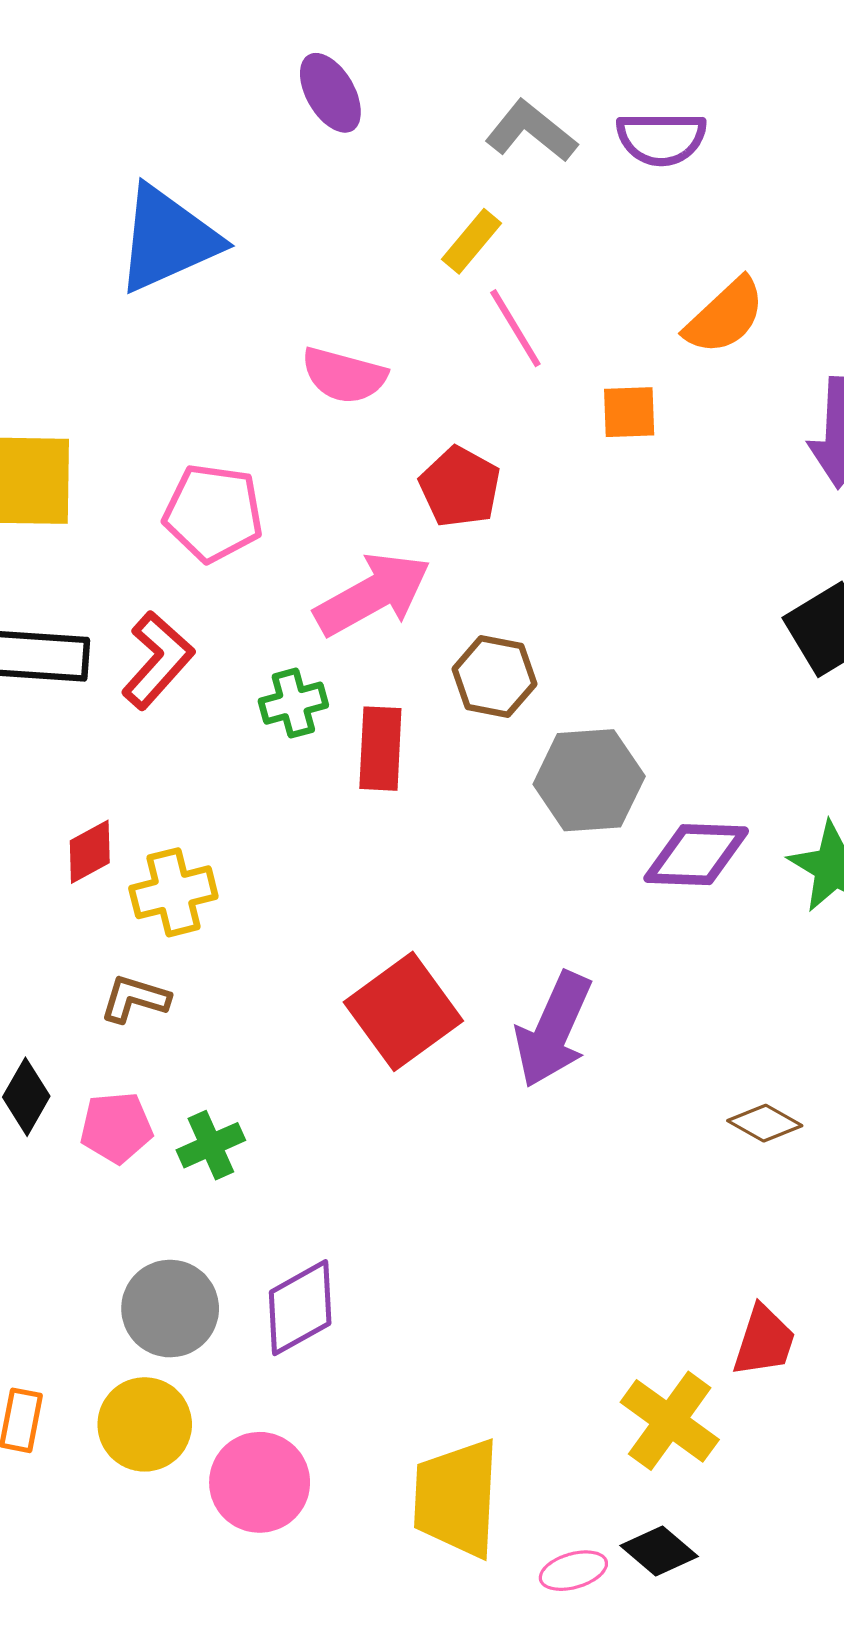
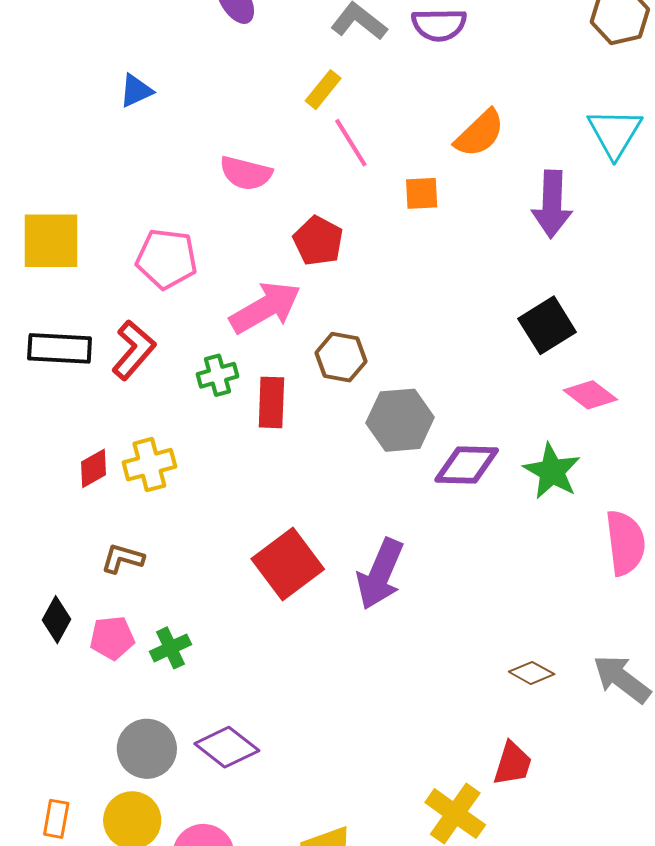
blue triangle: (167, 239) -> (136, 91), size x0.5
yellow cross: (173, 892) -> (149, 465), moved
brown diamond: (765, 1123) -> (532, 673), moved
purple diamond: (300, 1308) -> (227, 747), turned 68

